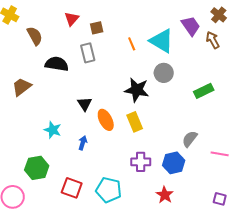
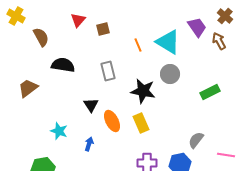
gray rectangle: (88, 53) -> (108, 71), moved

